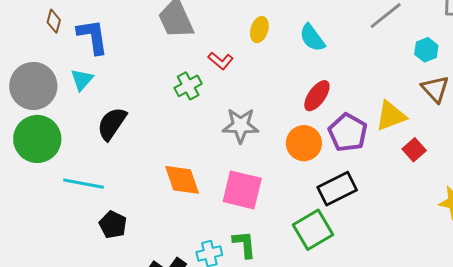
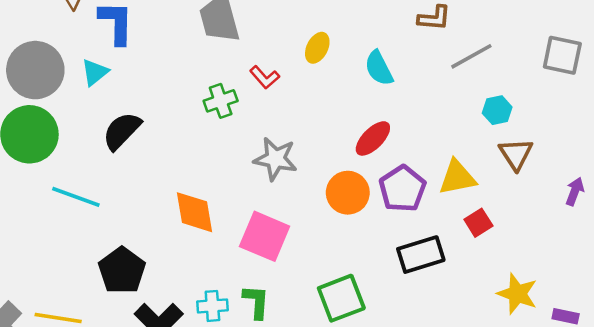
cyan hexagon: (426, 50) -> (497, 110), moved
black rectangle: (337, 189) -> (421, 255), moved
black pentagon: (113, 225) -> (122, 270), moved, size x1.4

